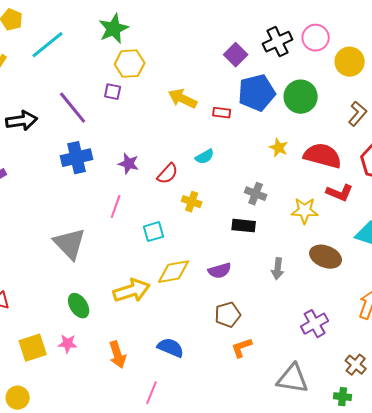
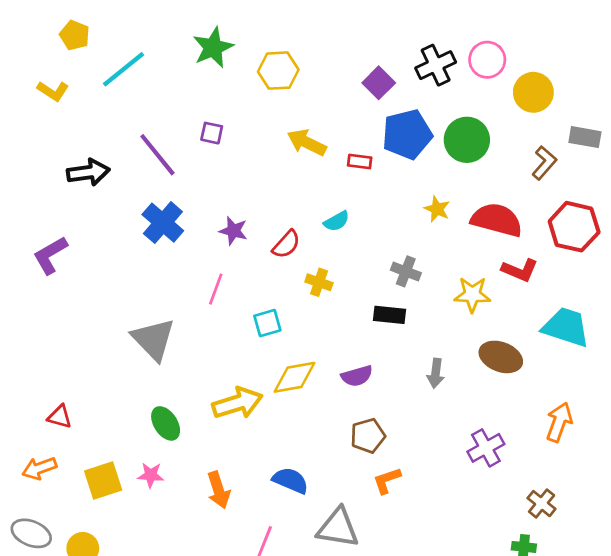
yellow hexagon: (130, 64) -> (278, 71), moved
blue cross: (77, 158) -> (163, 223), turned -36
gray triangle: (293, 379) -> (338, 528), moved

